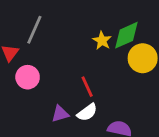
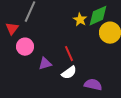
purple triangle: (60, 114) -> (45, 64), moved

